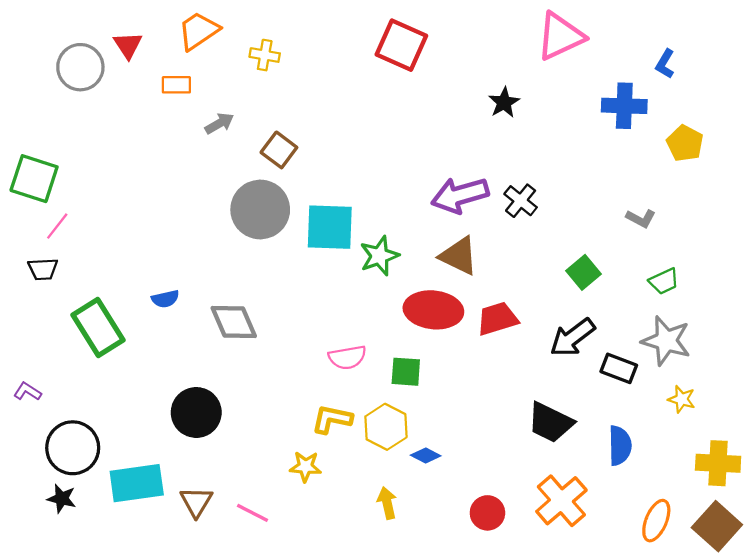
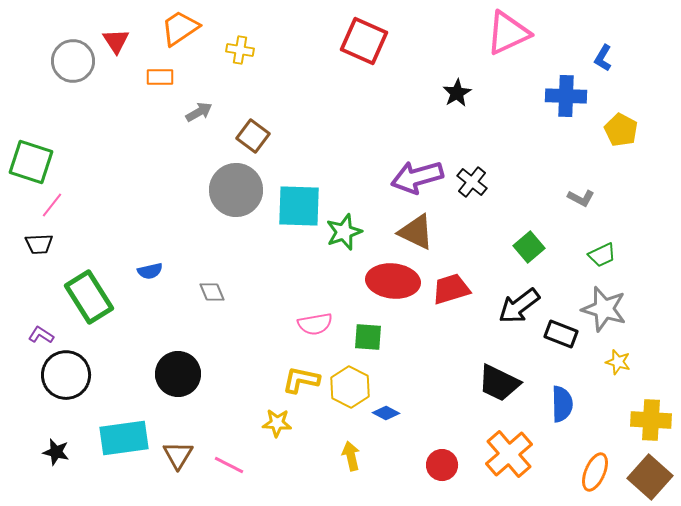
gray diamond: (234, 322) -> (212, 292), size x0.6
purple L-shape: (27, 392) -> (41, 335), moved
black circle: (73, 448) -> (66, 375), moved

